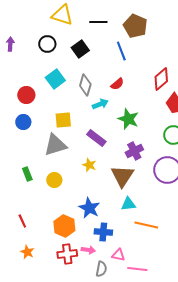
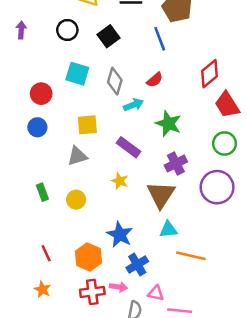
cyan square: (55, 79) -> (77, 74), turned -36
gray triangle: (55, 145) -> (77, 156), size x0.7
red line: (22, 221) -> (46, 253), moved
blue cross: (103, 232) -> (137, 264), turned -36

